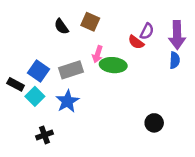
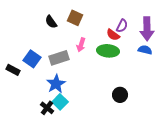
blue semicircle: (175, 60) -> (145, 50), turned -80
green ellipse: (113, 65) -> (108, 51), moved
cyan square: (35, 96) -> (60, 102), moved
black circle: (154, 123) -> (120, 95), moved
black cross: (44, 135) -> (47, 108), moved, turned -32

